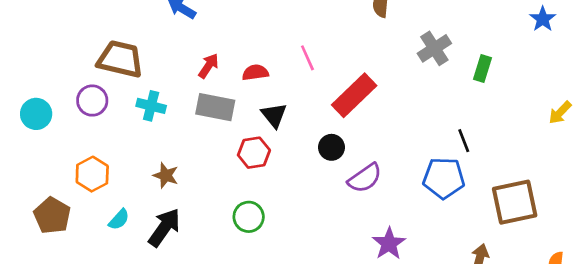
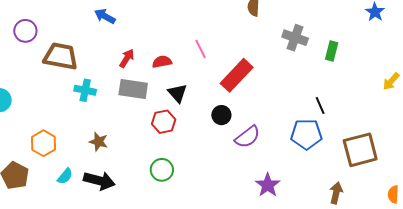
gray cross: (434, 48) -> (295, 38), turned -35
purple circle: (92, 101) -> (25, 31), moved
black arrow: (164, 228) -> (99, 181), turned 72

